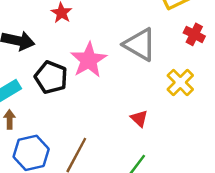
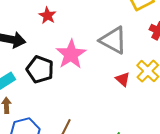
red triangle: (139, 118) -> (123, 79), moved

